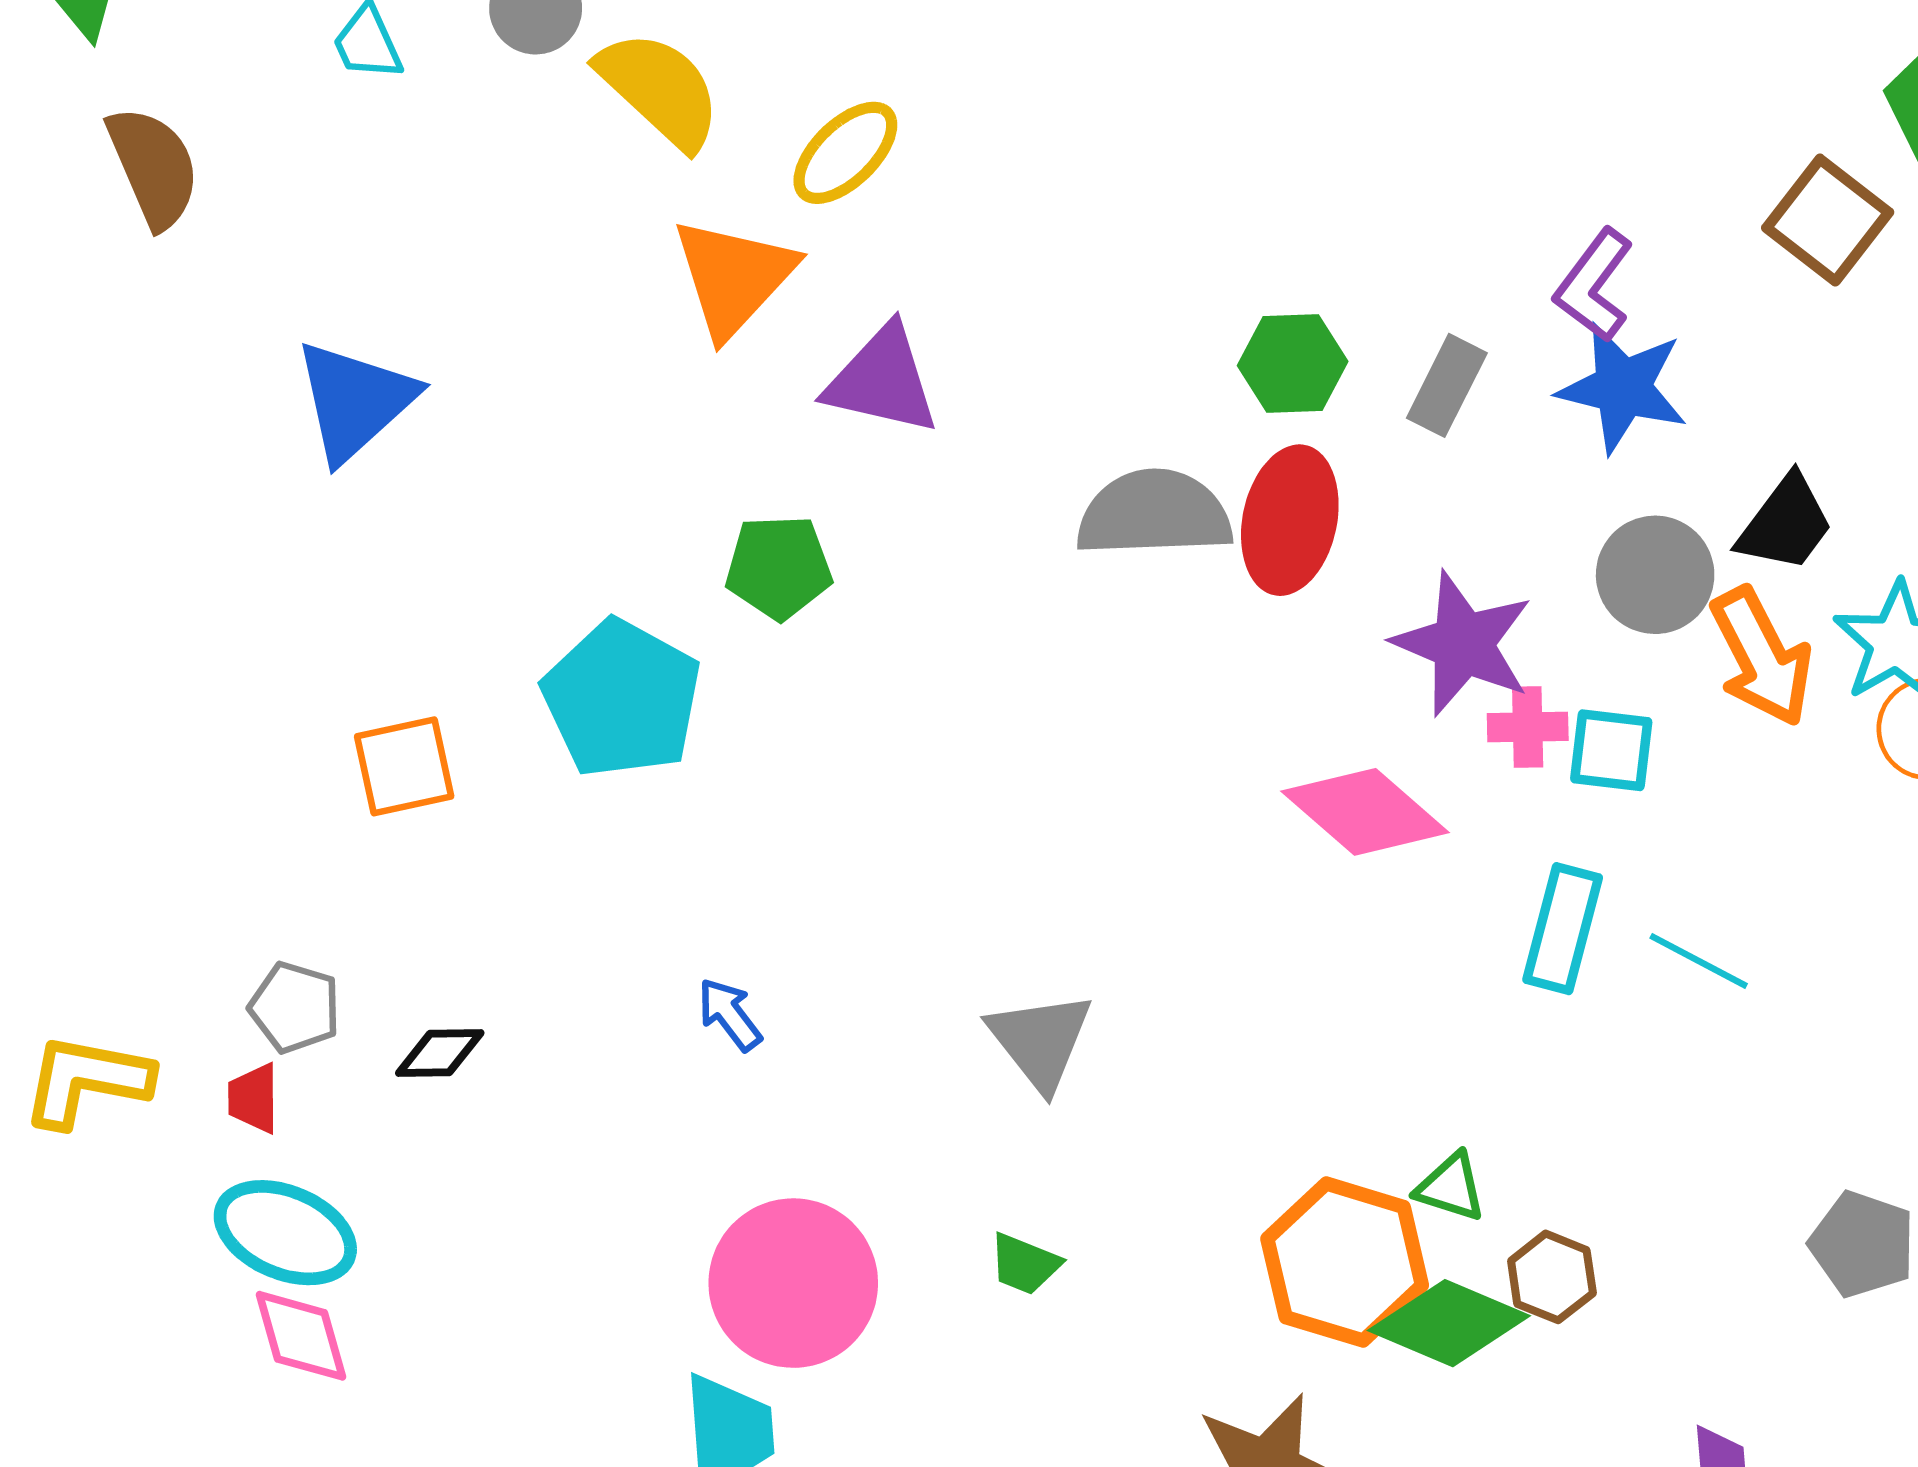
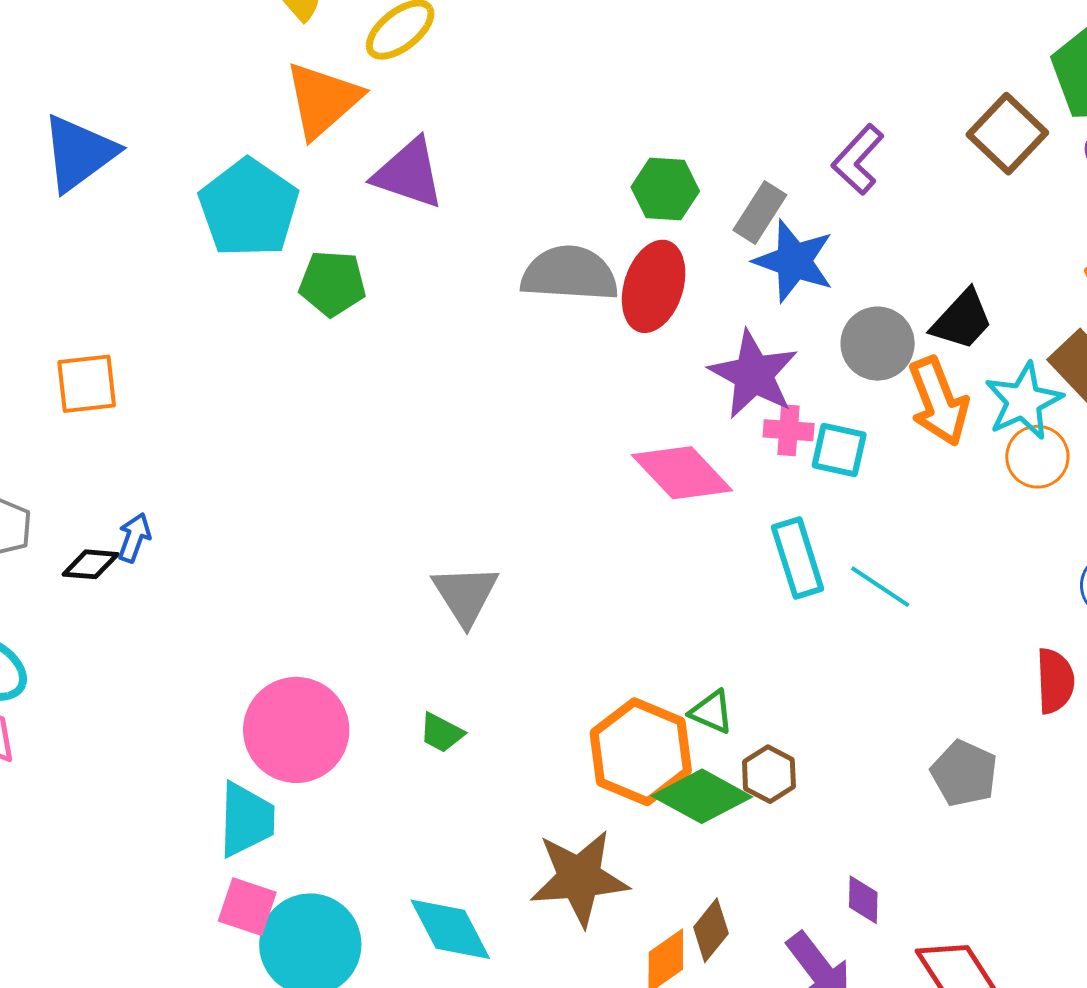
blue star: (1623, 388) -> (794, 261), moved
cyan pentagon: (622, 699) -> (249, 208), moved
cyan rectangle: (1563, 929) -> (798, 558), turned -38
blue arrow: (730, 1014) -> (134, 538), moved, turned 51

